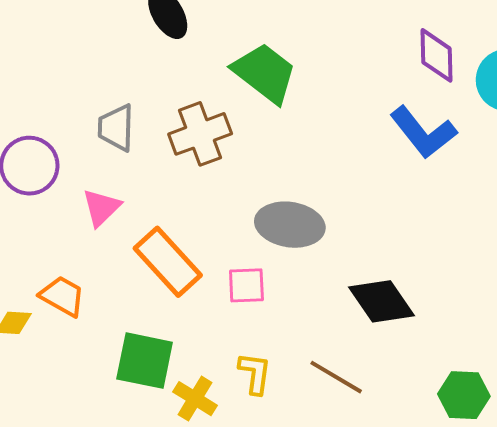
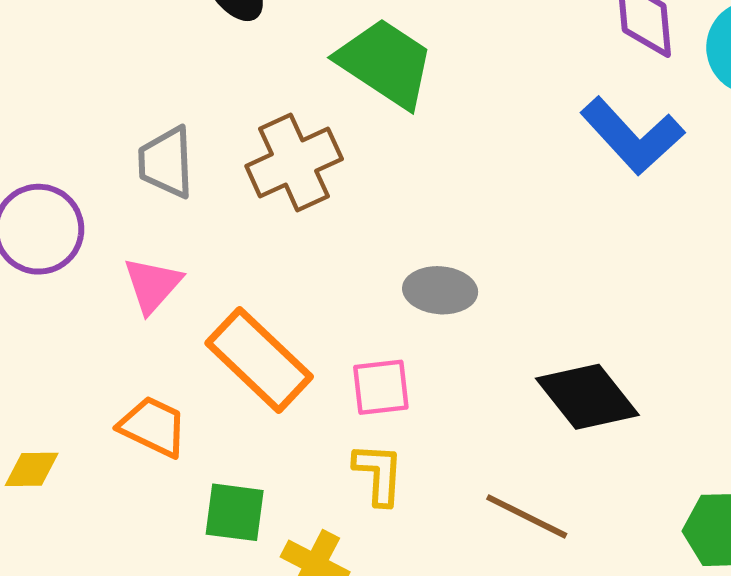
gray ellipse: (290, 225) -> (440, 290), size x0.7
orange trapezoid: (62, 296) -> (153, 427), moved
green square: (145, 361) -> (235, 512), size x0.7
yellow L-shape: (255, 373) -> (379, 474), moved

